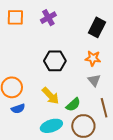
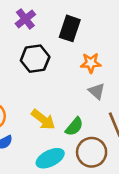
black rectangle: (97, 27) -> (70, 28), moved
black hexagon: (55, 61) -> (35, 59), moved

